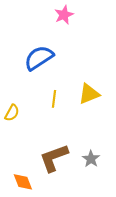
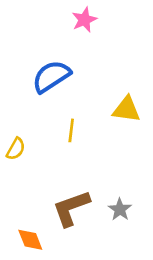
yellow triangle: (89, 94) -> (126, 109), moved, turned 30

